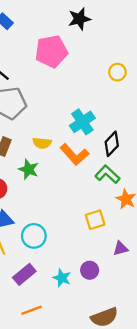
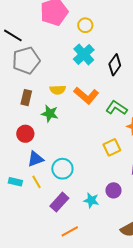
yellow circle: (117, 72) -> (85, 25), moved
cyan cross: (82, 122) -> (84, 54), moved
black diamond: (112, 144) -> (115, 65), moved

